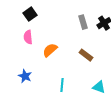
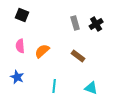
black square: (30, 14) -> (22, 15), turned -32
pink semicircle: (28, 37) -> (20, 46), moved

